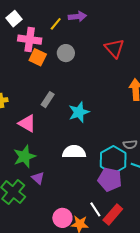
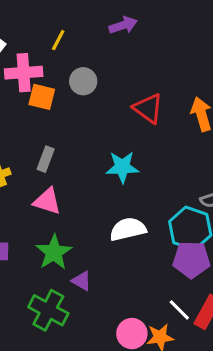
purple arrow: (77, 16) -> (123, 25), moved
red triangle: (114, 48) -> (148, 108), moved
gray rectangle: (48, 100) -> (46, 159), moved
cyan star: (79, 112) -> (122, 167), turned 30

